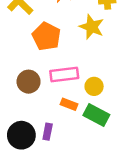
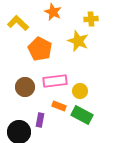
purple rectangle: (48, 132) -> (40, 120), moved

